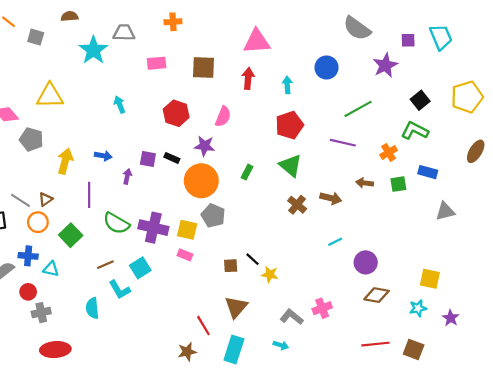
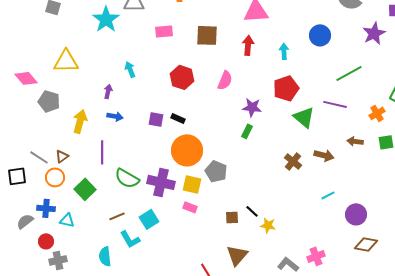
purple star: (205, 146) -> (252, 107), moved
green triangle: (291, 166) -> (304, 117), moved
purple arrow: (127, 176) -> (108, 91), moved
orange circle: (201, 181) -> (187, 150), moved

